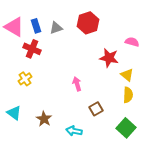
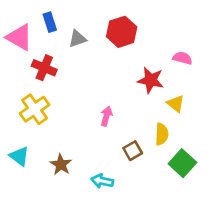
blue rectangle: (36, 26) -> (50, 22), moved
yellow cross: (25, 79) -> (35, 109), size x1.5
pink arrow: (77, 84) -> (106, 116), turned 32
yellow semicircle: (128, 95) -> (162, 134), moved
green square: (126, 128) -> (182, 163), moved

